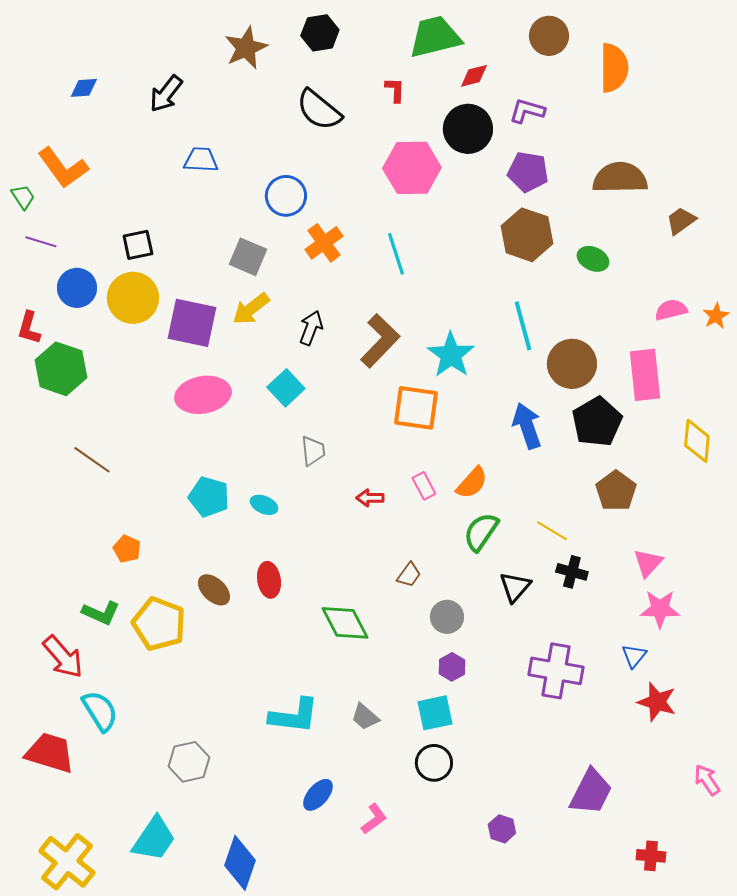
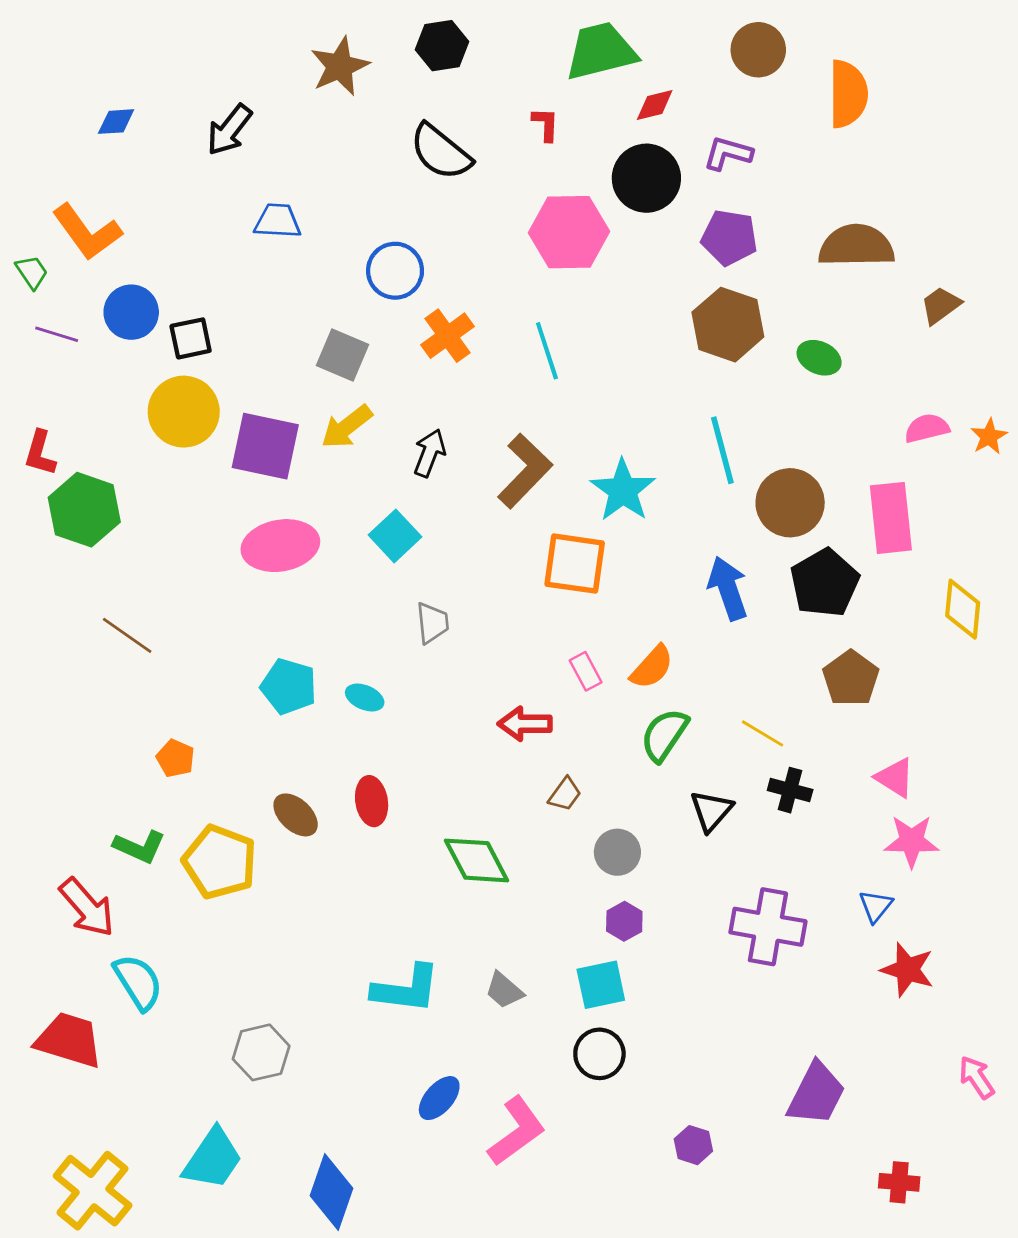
blue circle: (77, 288) -> (131, 312), moved
red arrow: (370, 498) -> (525, 724), moved, size x1.4
pink triangle: (648, 563) -> (895, 778), turned -40
pink L-shape: (374, 819) -> (517, 1131), size x1.6

